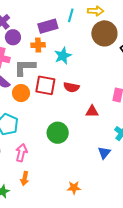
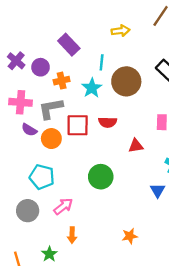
cyan line: (71, 15) -> (102, 62), moved
purple rectangle: (48, 26) -> (69, 45), moved, turned 72
brown circle: (104, 33) -> (126, 81), moved
purple circle: (13, 37) -> (41, 67), moved
pink arrow: (21, 153) -> (63, 206), turned 48

